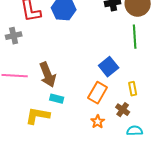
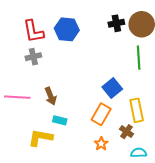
gray cross: (14, 36) -> (33, 57), moved
brown arrow: (48, 75) -> (51, 96), size x0.7
yellow rectangle: (133, 89) -> (137, 110), size x1.6

